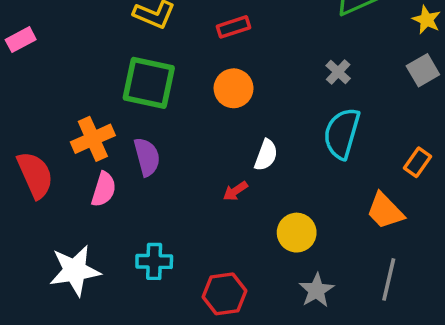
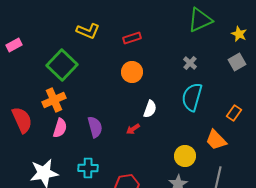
green square: (149, 83) -> (62, 65), moved, turned 32
purple semicircle: (147, 157) -> (95, 127), moved
yellow circle: (297, 233) -> (185, 156), moved

